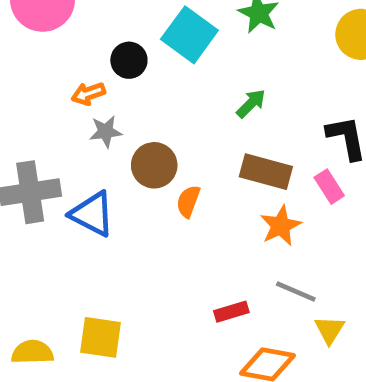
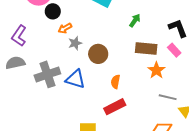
black circle: (129, 60) -> (53, 11), moved
orange semicircle: (188, 201) -> (115, 82), moved
red rectangle: (231, 312) -> (115, 107), moved, size x1.5

